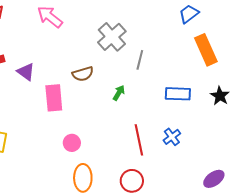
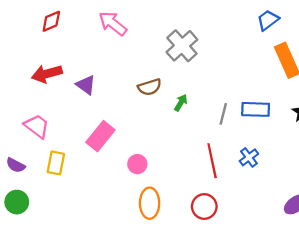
gray line: (140, 60) -> (223, 114), moved
green arrow: (119, 93) -> (181, 103), moved
pink rectangle: (54, 98) -> (100, 136), moved, turned 44

